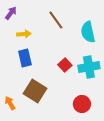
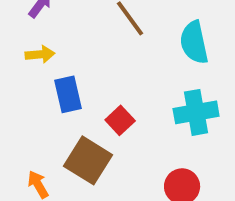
yellow arrow: (24, 34) -> (40, 54), moved
red square: (65, 65) -> (120, 120), moved

